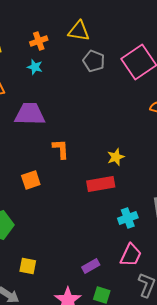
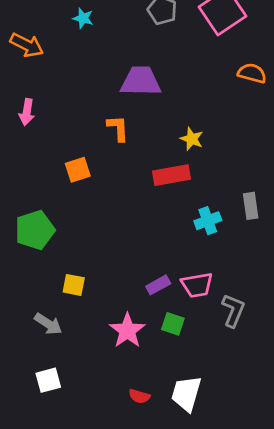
purple trapezoid: (30, 114) -> (141, 81), moved
yellow star: (116, 157) -> (192, 139), turned -30
pink trapezoid: (131, 255) -> (197, 285), moved, turned 55

